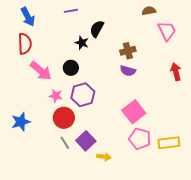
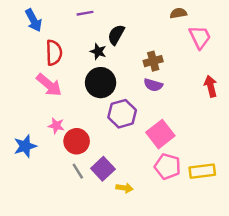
red semicircle: (25, 44) -> (54, 53), moved
black circle: (71, 68) -> (101, 83), moved, size x1.6
purple hexagon: (83, 95) -> (122, 114), moved
pink star: (56, 96) -> (56, 126), moved

